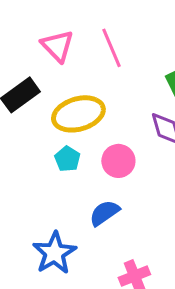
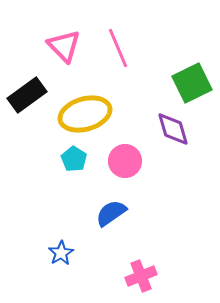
blue star: (54, 253) -> (61, 253), size x0.6

